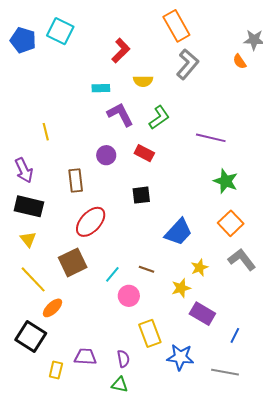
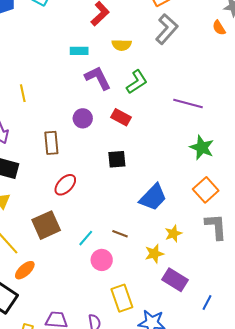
red ellipse: (91, 222) -> (65, 185), size x0.7
gray L-shape: (242, 260) -> (216, 227), turned 32

